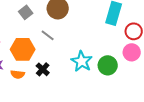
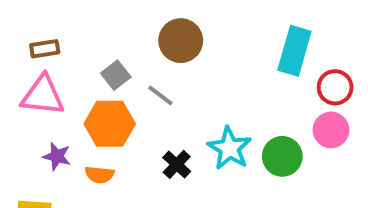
gray square: (26, 12) -> (116, 75), moved
black cross: (43, 69) -> (177, 164), moved

